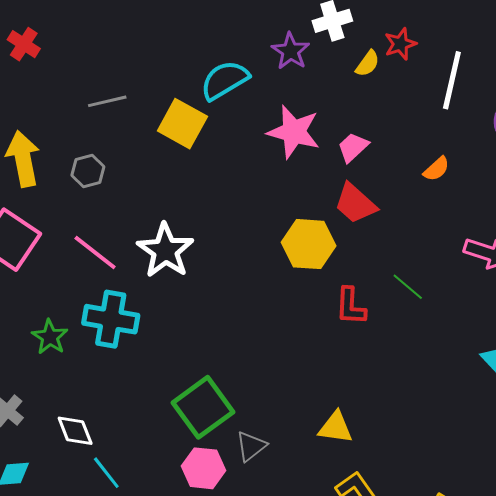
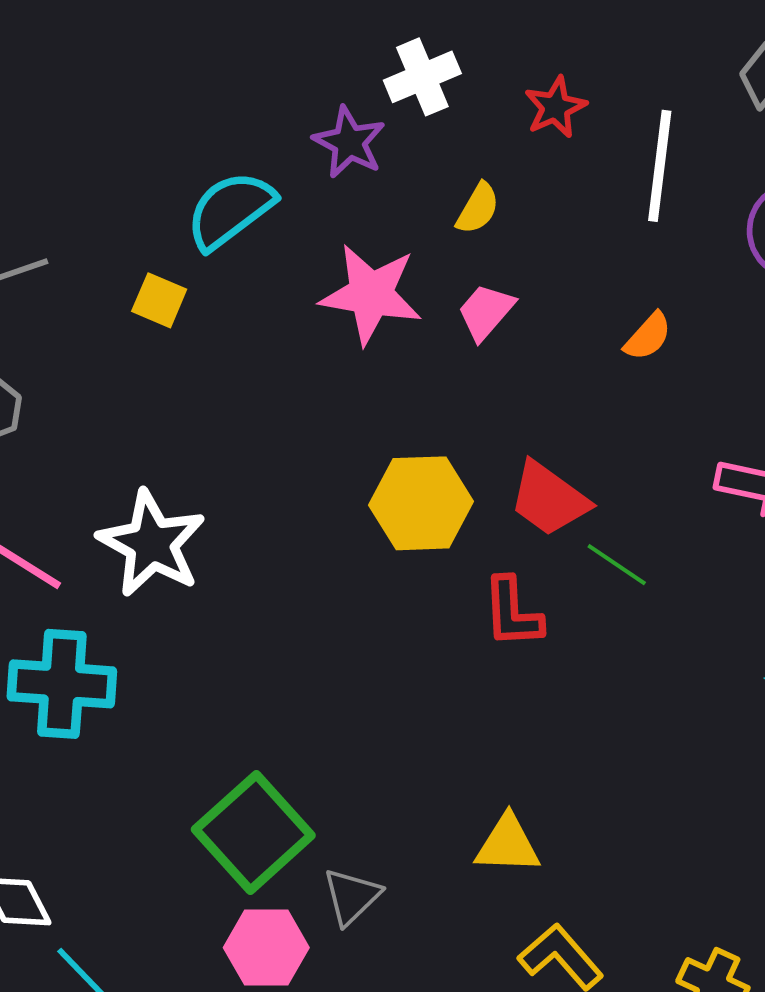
yellow semicircle: (368, 64) -> (478, 208), moved
yellow square: (182, 124) -> (159, 300), size x0.6
red trapezoid: (355, 203) -> (549, 499), moved

